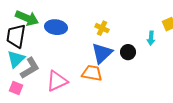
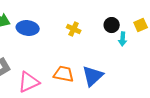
black circle: (128, 52) -> (112, 25), moved
blue triangle: (102, 53) -> (93, 76), moved

